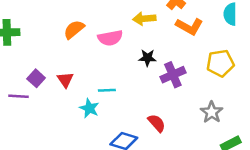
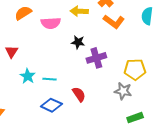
yellow pentagon: (220, 63) -> (135, 69), moved
cyan line: (107, 90) -> (49, 79), moved
gray star: (212, 112) -> (123, 91), turned -30

